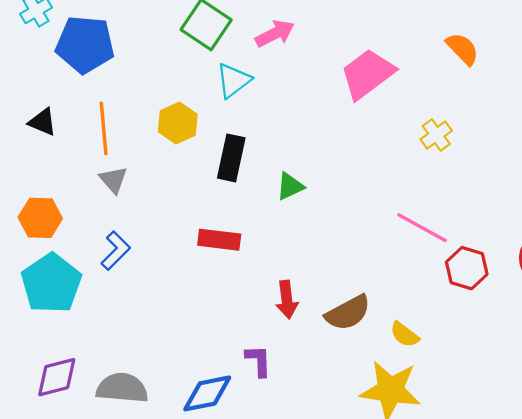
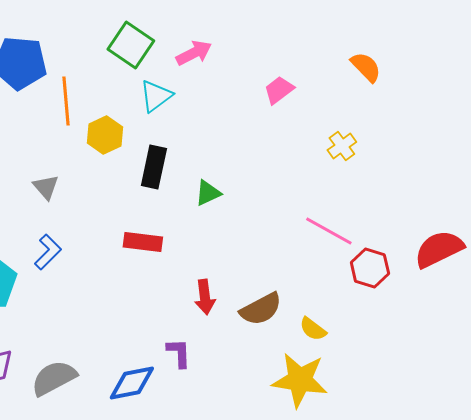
pink trapezoid: (368, 74) -> (279, 90), size x0.6
orange line: (104, 128) -> (66, 101), moved
gray semicircle: (122, 388) -> (54, 378), turned -33

